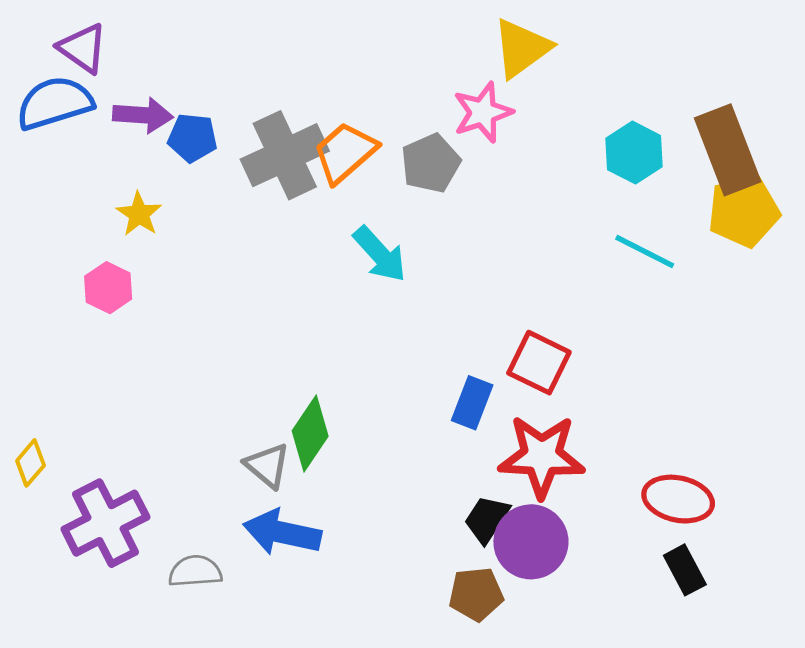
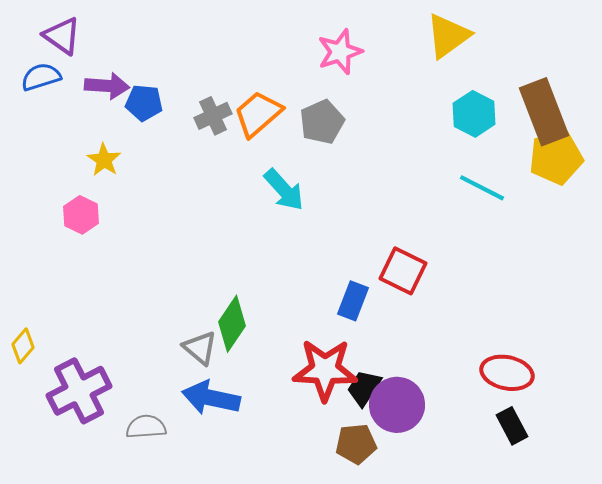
yellow triangle: (522, 48) -> (448, 36), moved
blue semicircle: (55, 103) -> (41, 77), size x0.7
pink star: (483, 112) -> (340, 52), moved
gray cross: (285, 155) -> (213, 116), size x0.6
red star: (542, 456) -> (325, 370), moved

